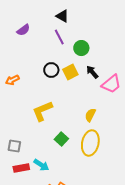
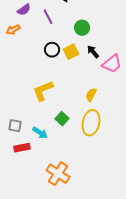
purple line: (59, 37) -> (48, 17), moved
orange arrow: (12, 80) -> (13, 30), moved
cyan arrow: (41, 165) -> (40, 133), moved

